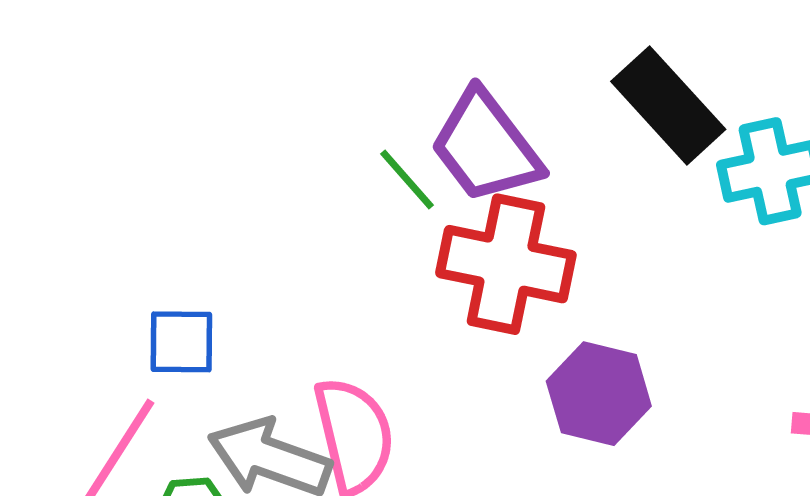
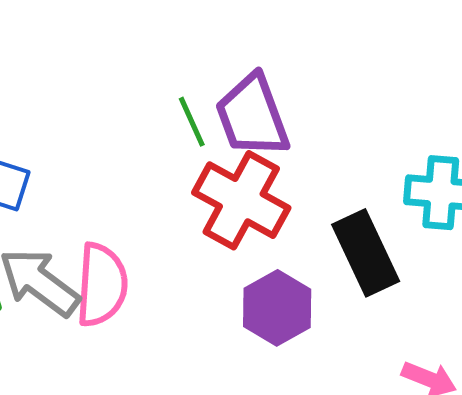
black rectangle: (668, 105) -> (366, 253), moved

